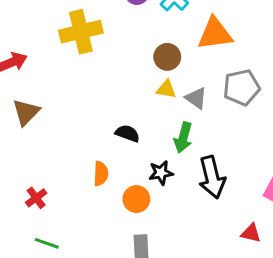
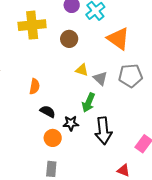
orange triangle: (215, 34) -> (118, 39), turned 35
brown circle: (167, 57) -> (69, 39), moved
black semicircle: (127, 133) -> (48, 111), moved
orange semicircle: (101, 174) -> (34, 86), moved

